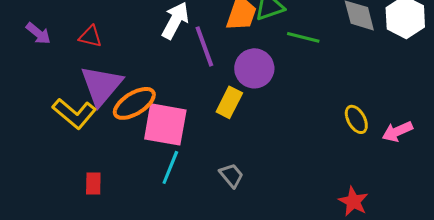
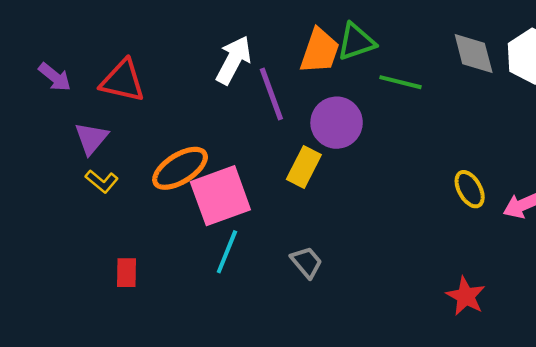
red triangle: (90, 36) -> (123, 81), size x1.5
purple triangle: (101, 85) -> (91, 138), moved, size x0.6
yellow L-shape: (74, 113) -> (102, 181), size x0.6
pink square: (165, 124) -> (220, 196), turned -30

